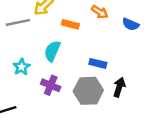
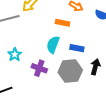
orange rectangle: (70, 24) -> (63, 23), moved
cyan semicircle: (52, 51) -> (53, 45), moved

